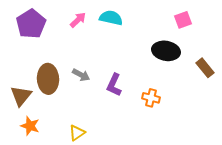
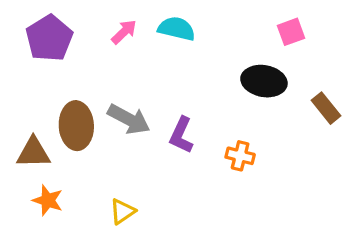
gray arrow: (81, 75) -> (129, 119), size x1.5
brown triangle: (21, 96) -> (33, 153), turned 50

